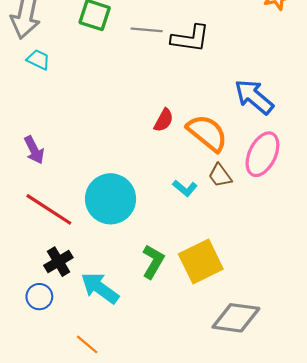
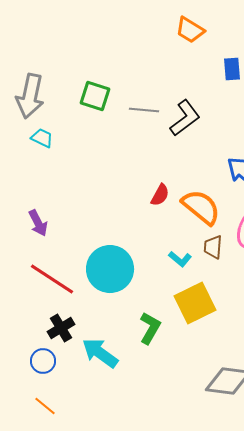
black L-shape: (190, 38) -> (185, 118), turned -45
brown trapezoid: (220, 175) -> (213, 247), turned 40
yellow square: (201, 262) -> (195, 303), moved
orange line: (87, 344) -> (45, 406), moved

